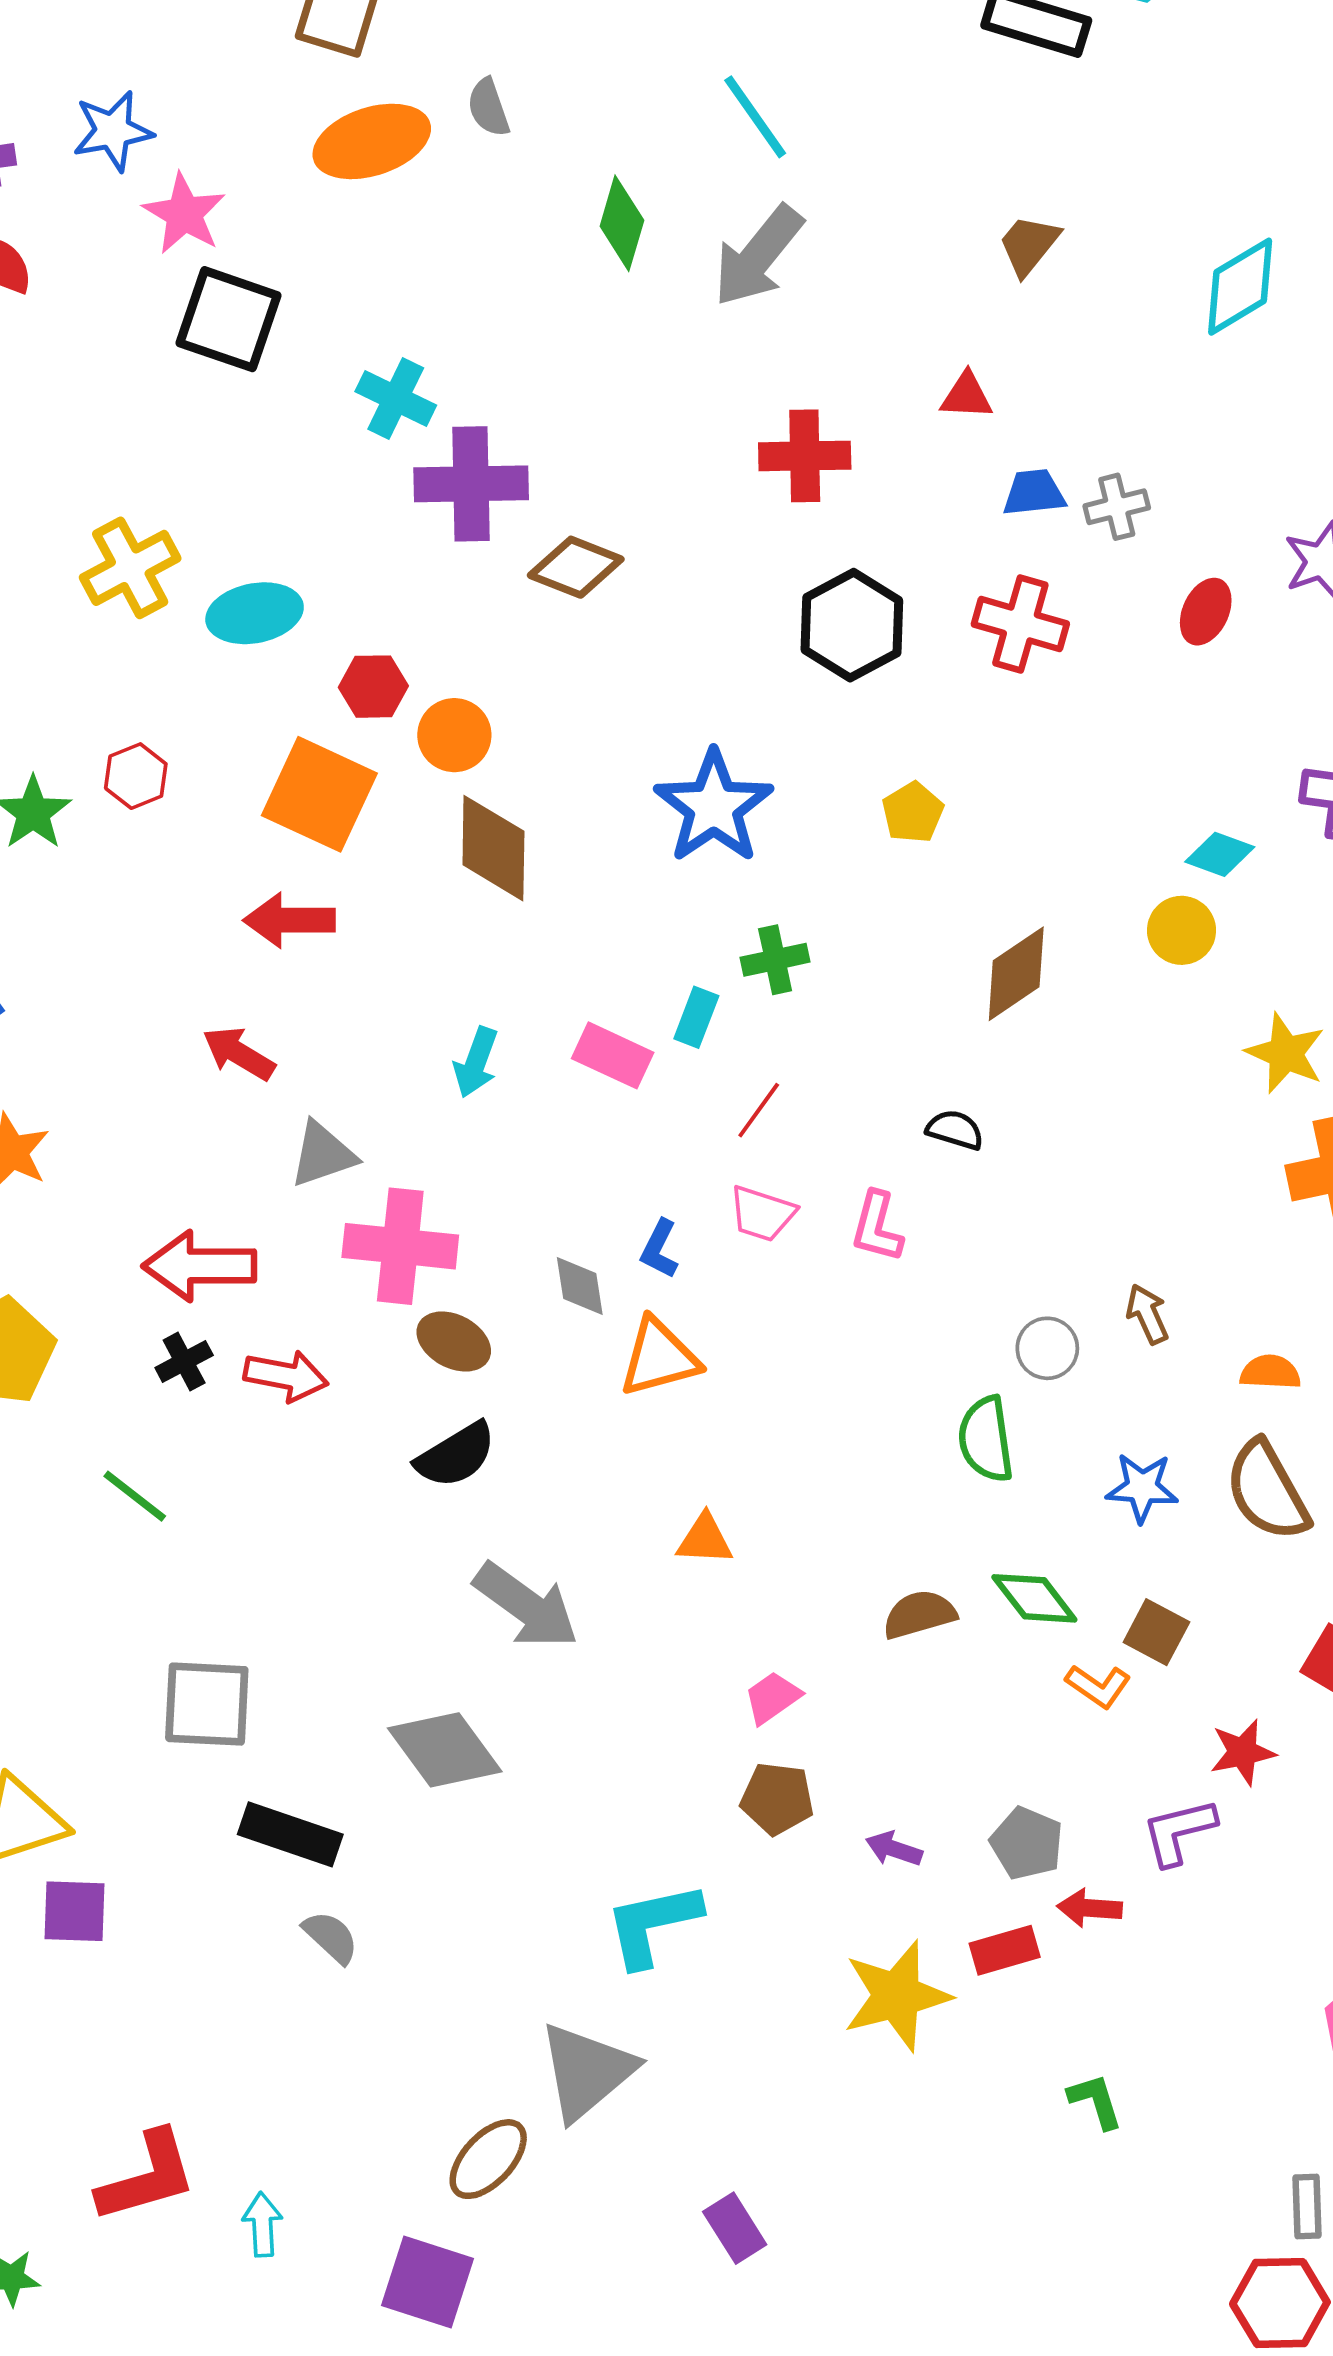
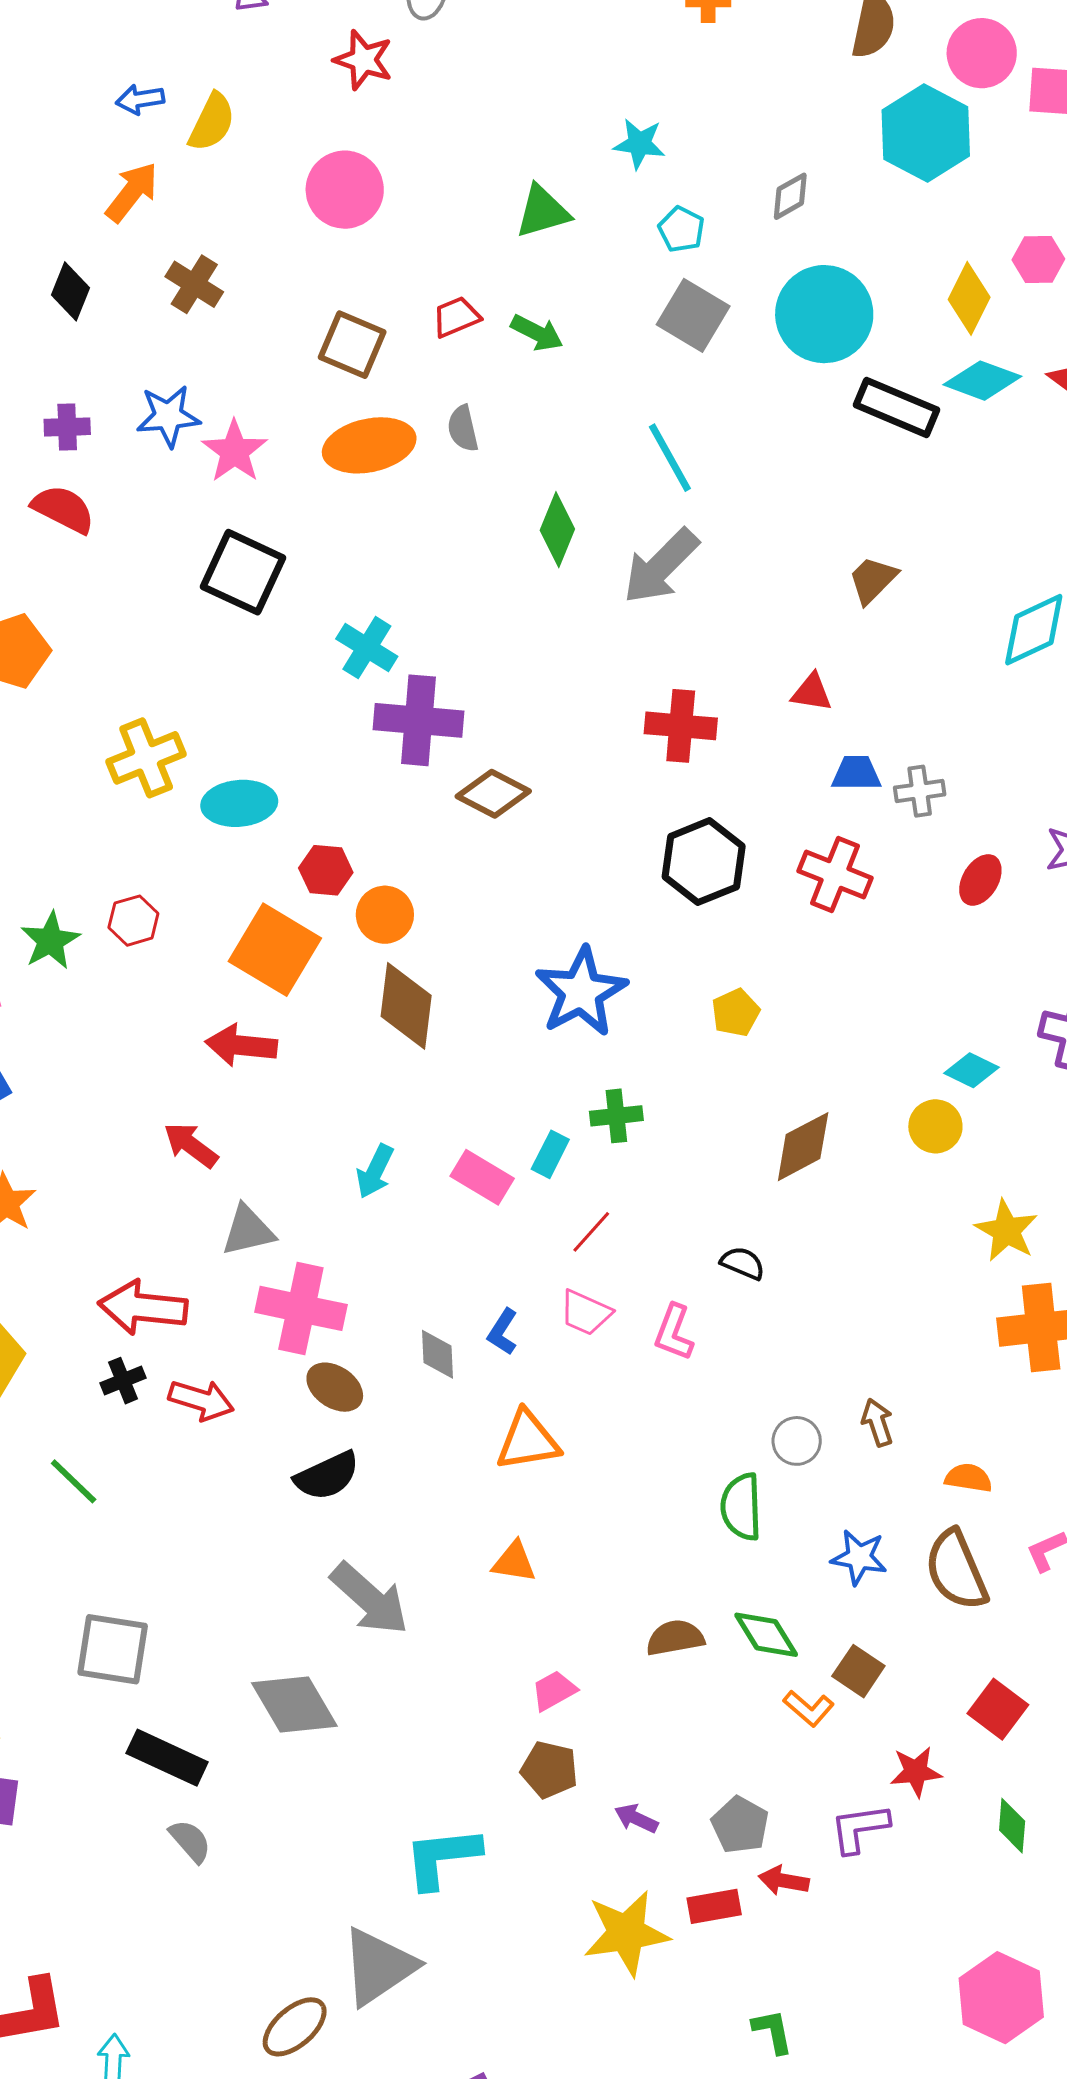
pink star: (184, 214) -> (234, 451), moved
orange triangle: (659, 1357) -> (528, 1441), moved

